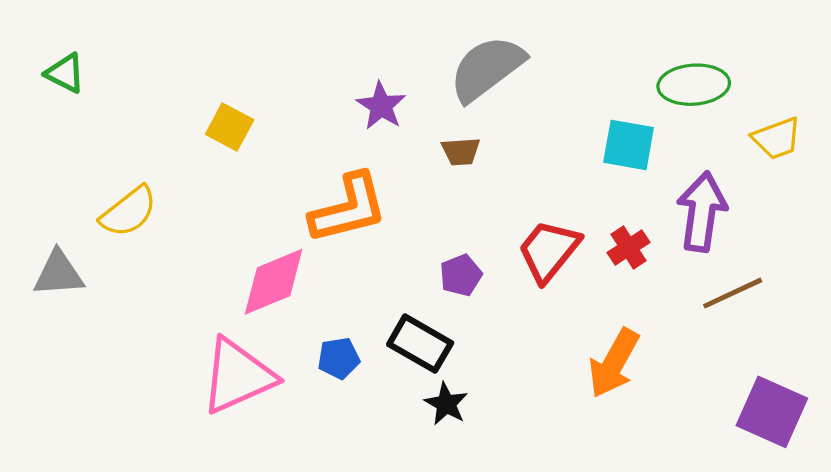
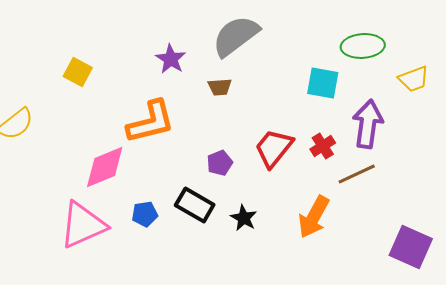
brown line: (733, 293) -> (357, 174), moved
black star: (446, 404) -> (244, 218), moved

